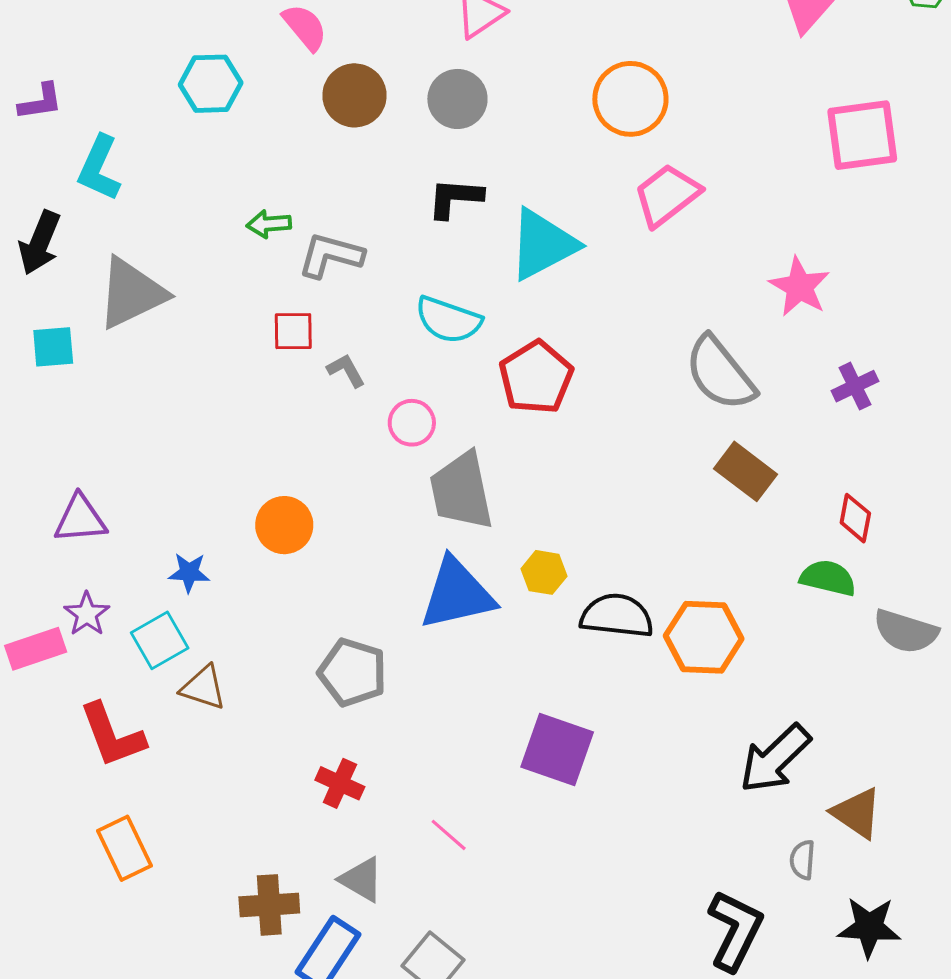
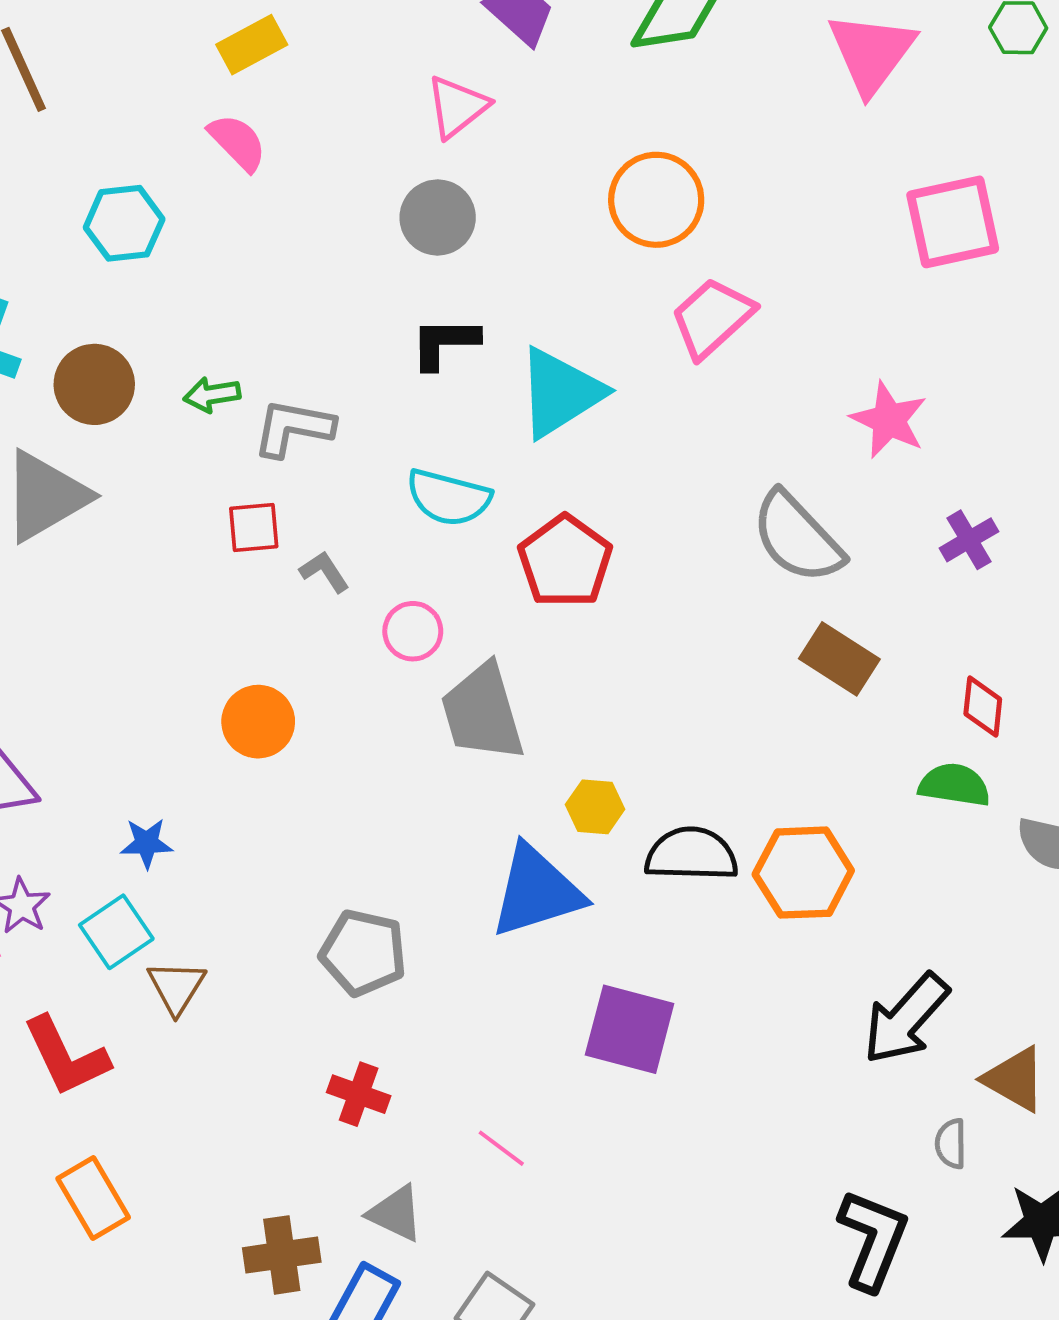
brown circle: (355, 95) -> (94, 384), moved
orange circle: (284, 525) -> (258, 722), moved
blue triangle: (457, 594) -> (537, 891), moved
brown triangle: (203, 688) -> (176, 987), turned 48

